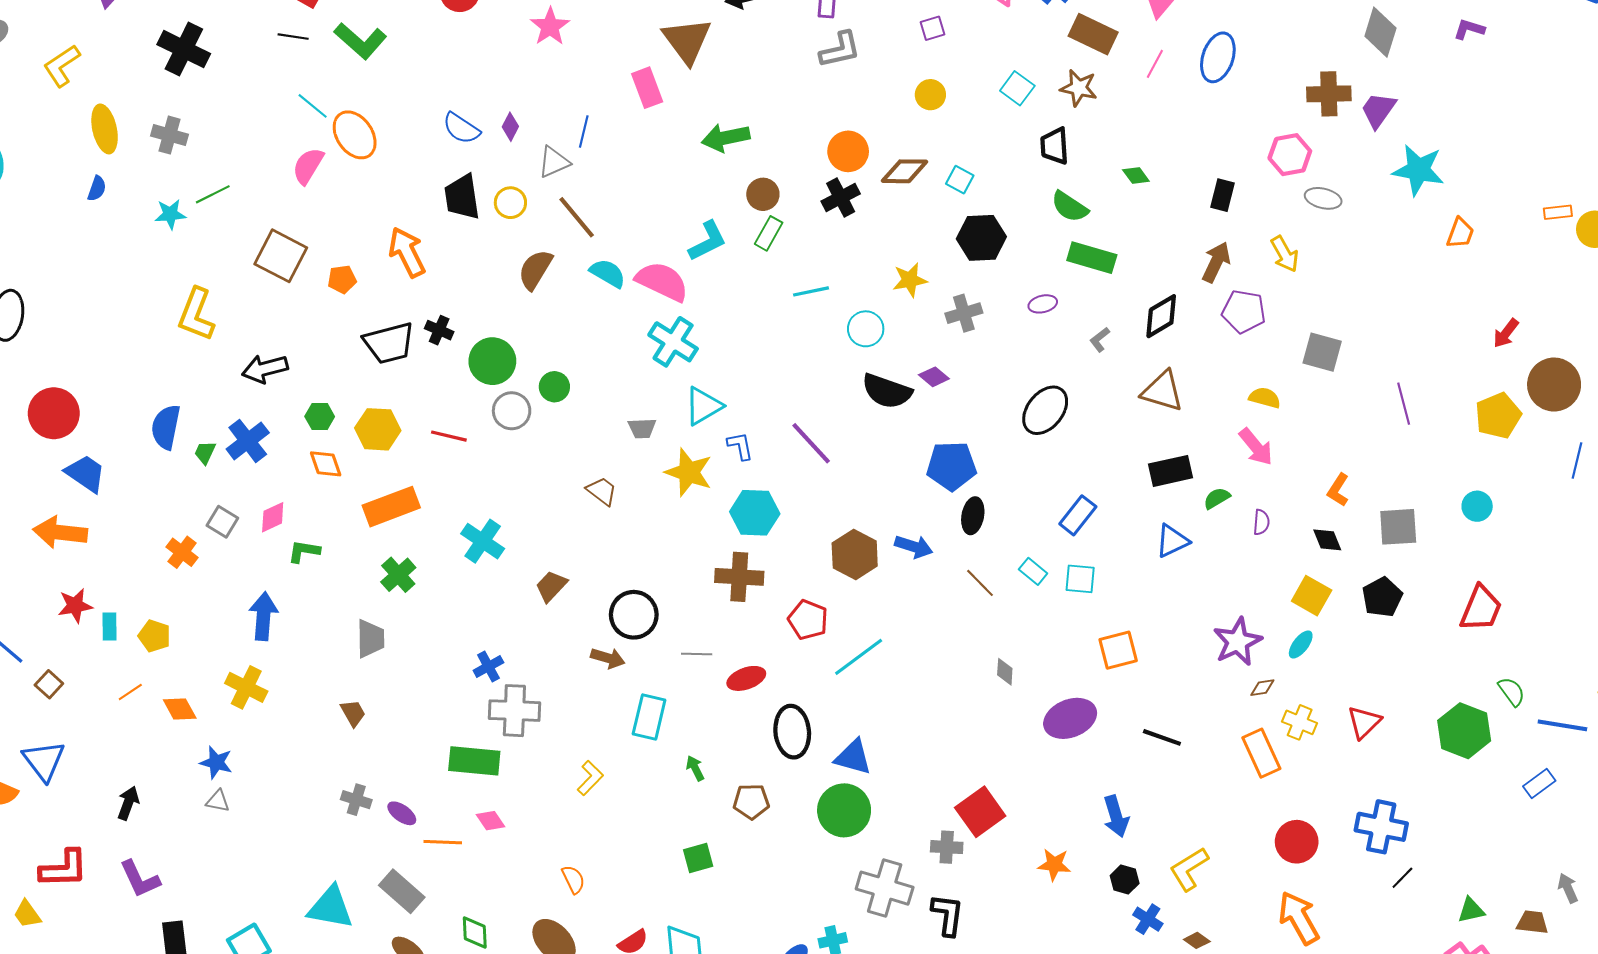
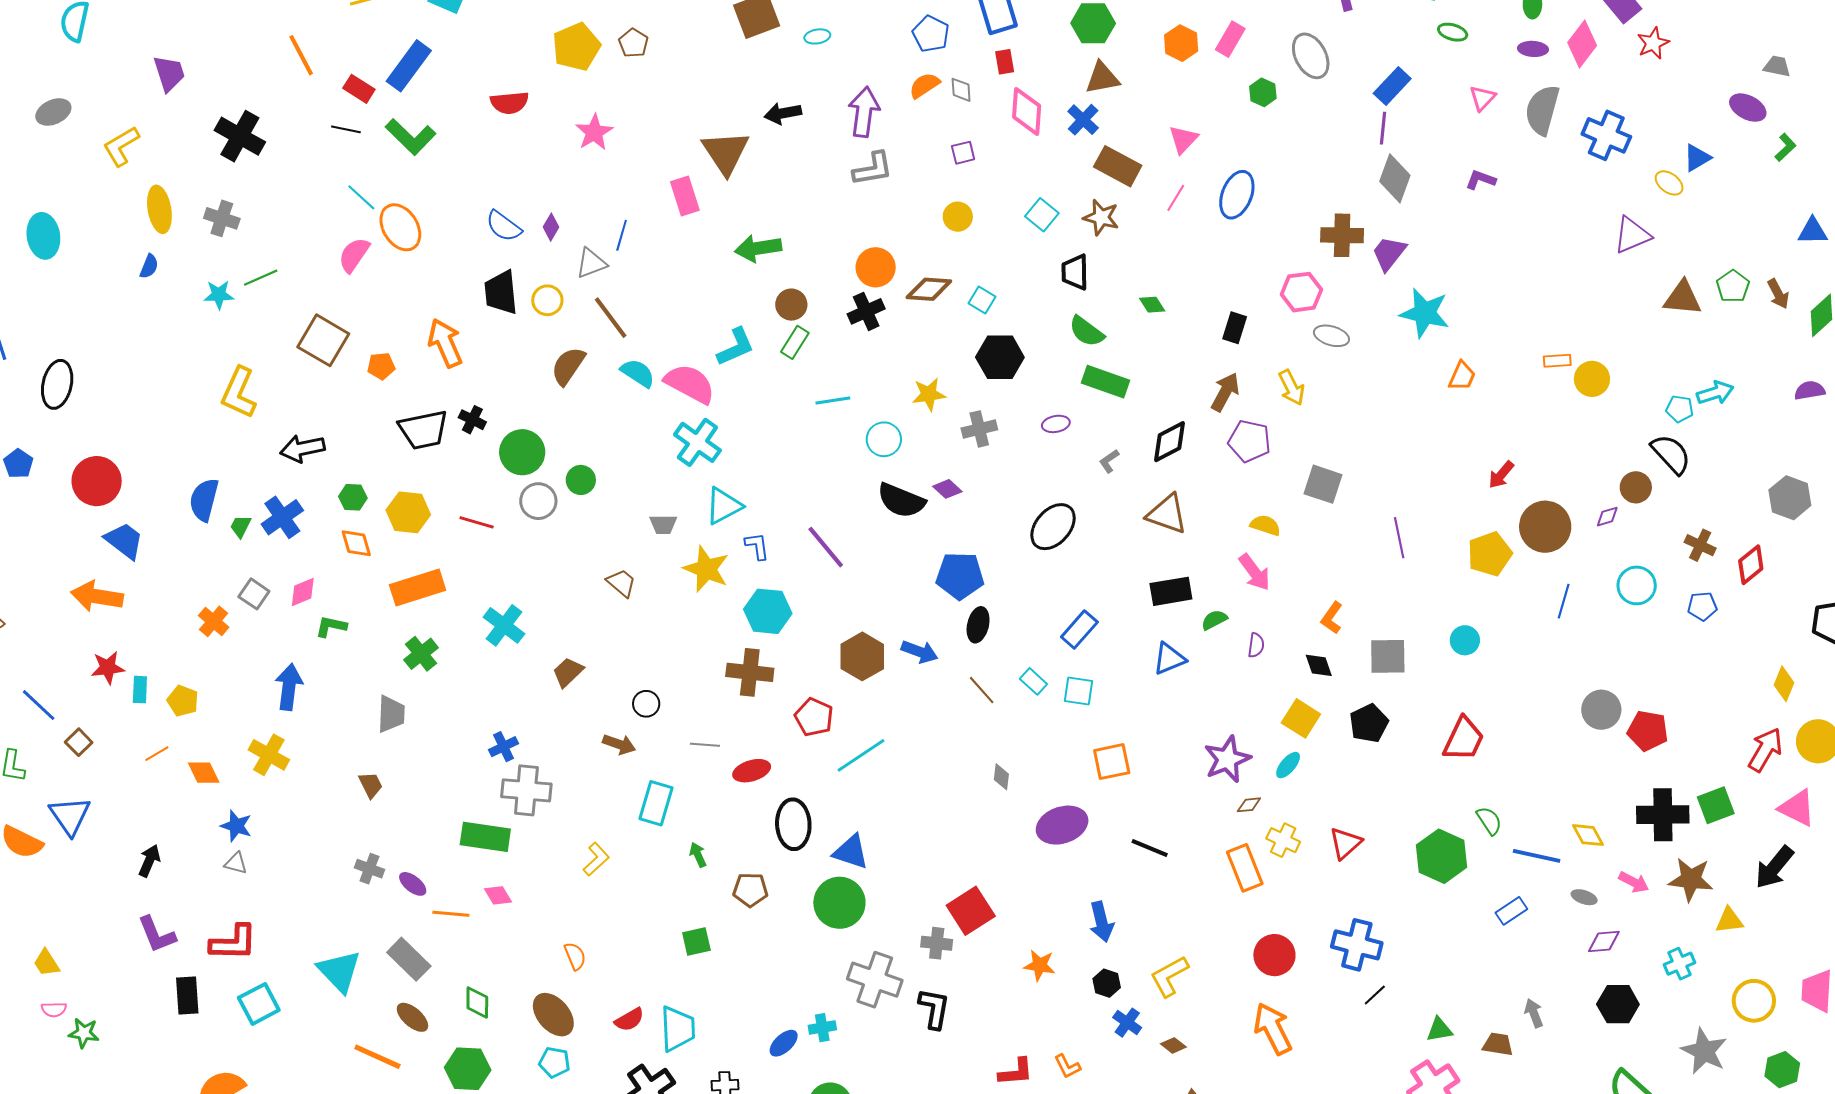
black circle: (634, 615) -> (646, 704), size x0.6
red L-shape: (64, 869) -> (233, 943), moved
cyan triangle: (330, 907) -> (339, 971), turned 33

